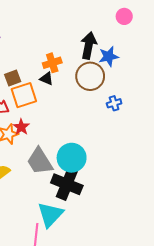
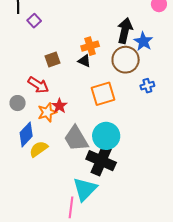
blue star: (109, 56) -> (143, 41), turned -30
orange square: (24, 95) -> (103, 94), moved

